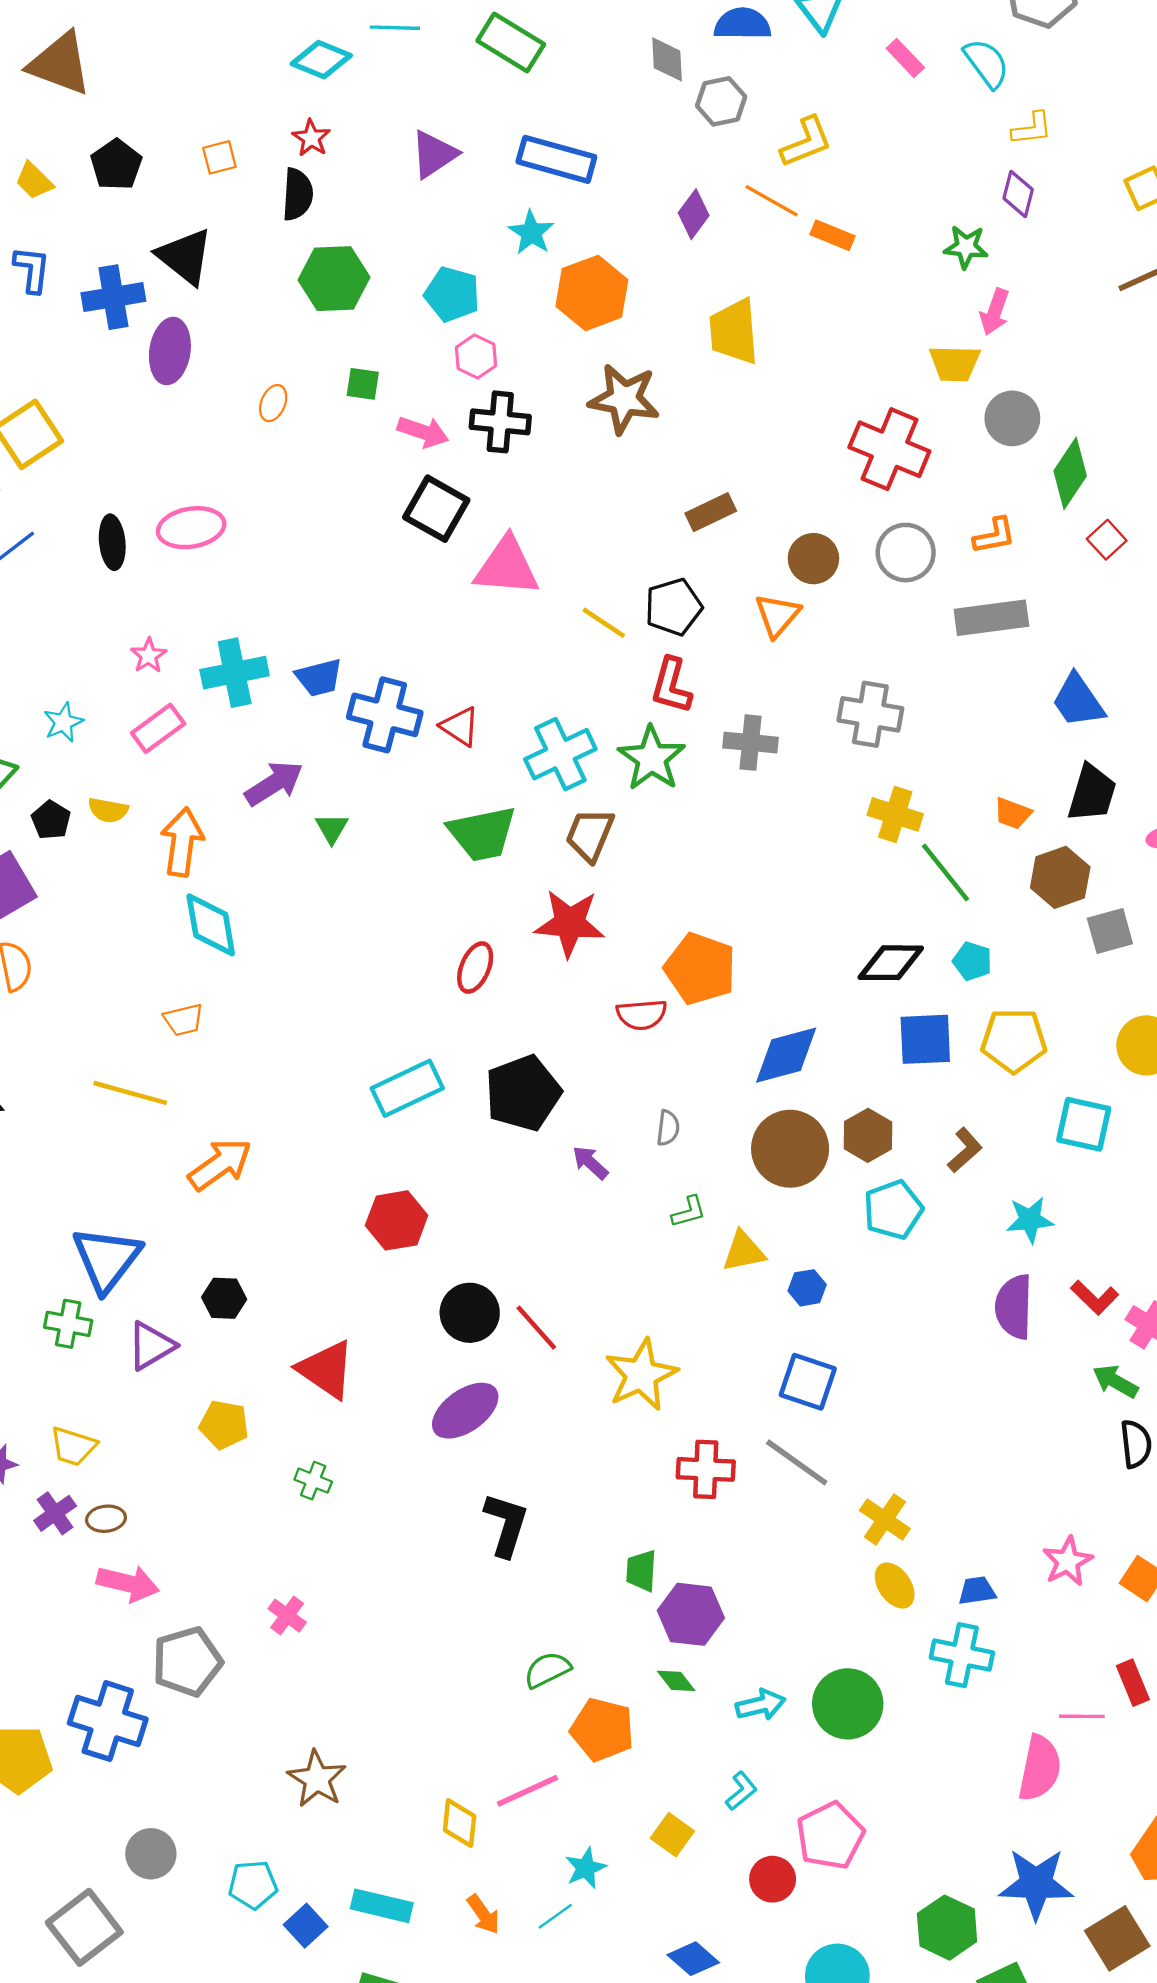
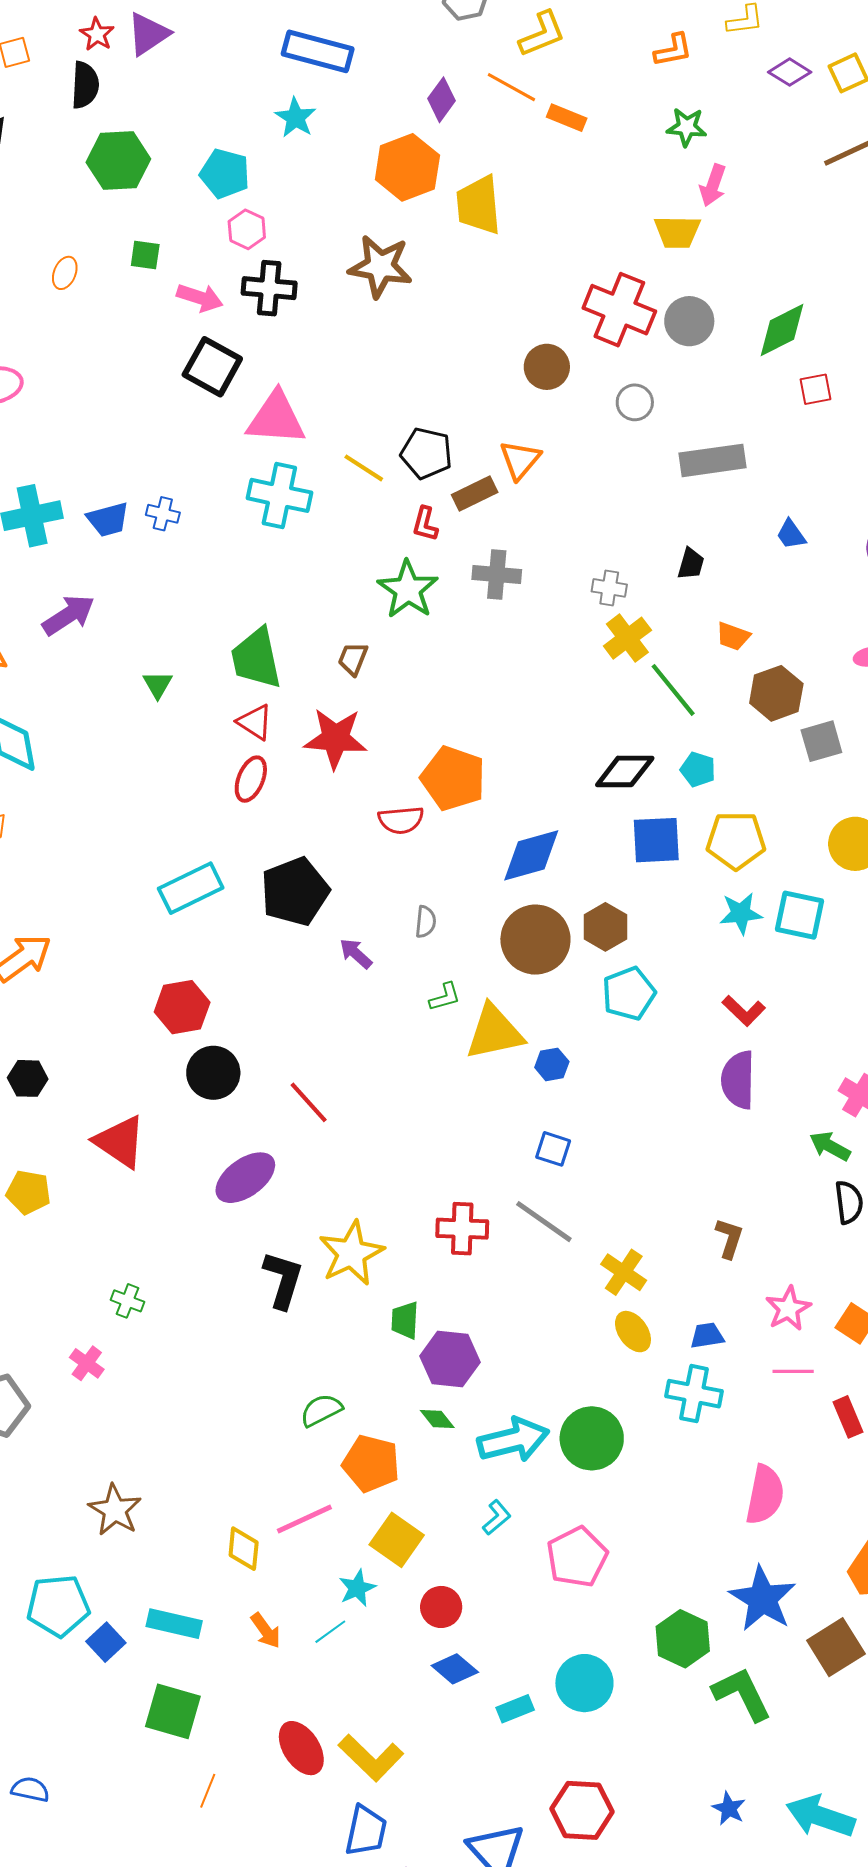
purple triangle: (434, 154) -> (148, 34), moved
purple diamond: (1018, 194) -> (790, 72), moved, turned -72
orange hexagon: (592, 293) -> (407, 167), moved
gray circle: (1012, 418) -> (689, 321), moved
green diamond: (1070, 473) -> (782, 330), turned 30
brown rectangle: (711, 512) -> (475, 494), moved
orange L-shape: (994, 536) -> (673, 50), moved
red square: (1107, 540) -> (816, 389), turned 32
gray circle: (906, 553) -> (635, 402), size x0.7
brown circle: (813, 559) -> (547, 367), moved
black pentagon: (674, 607) -> (426, 453), turned 30
red L-shape: (671, 686) -> (425, 524), size x0.7
blue trapezoid: (1078, 701) -> (791, 534), size x0.6
gray cross: (870, 714) -> (609, 588), moved, size x0.6
blue cross: (385, 715) -> (163, 514), moved, size x0.5
red triangle: (460, 726) -> (255, 722), moved
cyan cross: (560, 754) -> (279, 495), moved, turned 38
black trapezoid: (1092, 793) -> (691, 564), moved, size x0.6
yellow cross: (895, 814) -> (627, 638), turned 36
green triangle: (332, 828) -> (158, 685), moved
green trapezoid: (482, 834) -> (256, 658), turned 90
brown trapezoid: (590, 835) -> (353, 659), size x0.7
brown L-shape: (965, 1150) -> (729, 1238), moved, turned -30
cyan star: (1030, 1220) -> (741, 913), moved
yellow triangle: (744, 1251) -> (494, 1032), size x1.5
red L-shape: (1095, 1298) -> (744, 1011), moved
black circle: (470, 1313) -> (213, 1073), moved
yellow star: (641, 1375) -> (351, 1253), moved
blue square: (808, 1382) -> (553, 1149), size x0.7
green cross: (313, 1481) -> (127, 1301), moved
cyan arrow: (761, 1705) -> (513, 1440), size x1.6
pink line: (1082, 1716) -> (793, 1371), moved
yellow square: (672, 1835) -> (397, 1540), moved, size x1.4
red circle: (773, 1879) -> (441, 1607), moved
blue star: (1036, 1884) -> (763, 1599), turned 30
cyan pentagon: (253, 1885) -> (58, 1606), size x1.4

